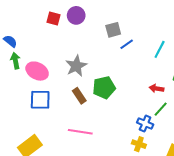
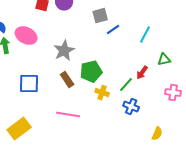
pink ellipse: (37, 71) -> (26, 36), moved
red arrow: (156, 89) -> (142, 73), turned -64
green line: (161, 109) -> (126, 85), moved
yellow cross: (139, 144) -> (102, 93), moved

